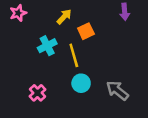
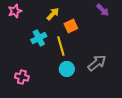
purple arrow: (125, 12) -> (103, 10), turned -40
gray arrow: (117, 90) -> (97, 63), moved, turned 102
pink cross: (38, 93) -> (22, 77), moved, turned -32

